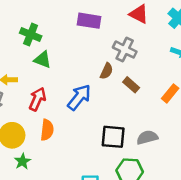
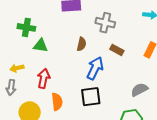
brown semicircle: (107, 71) -> (82, 44), moved
blue arrow: (79, 97) -> (95, 68), moved
black square: (113, 137) -> (91, 97), moved

